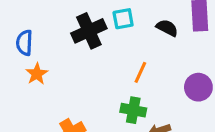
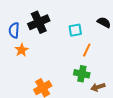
cyan square: (123, 19) -> (75, 30), moved
black cross: (89, 31) -> (39, 22), moved

